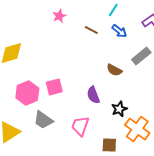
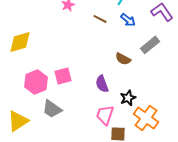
pink trapezoid: (80, 126) -> (105, 115), moved

